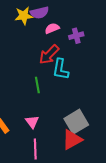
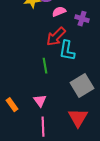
purple cross: (76, 36) -> (82, 19), turned 32
gray square: (76, 122) -> (82, 86), moved
red triangle: (72, 140) -> (78, 118), turned -30

